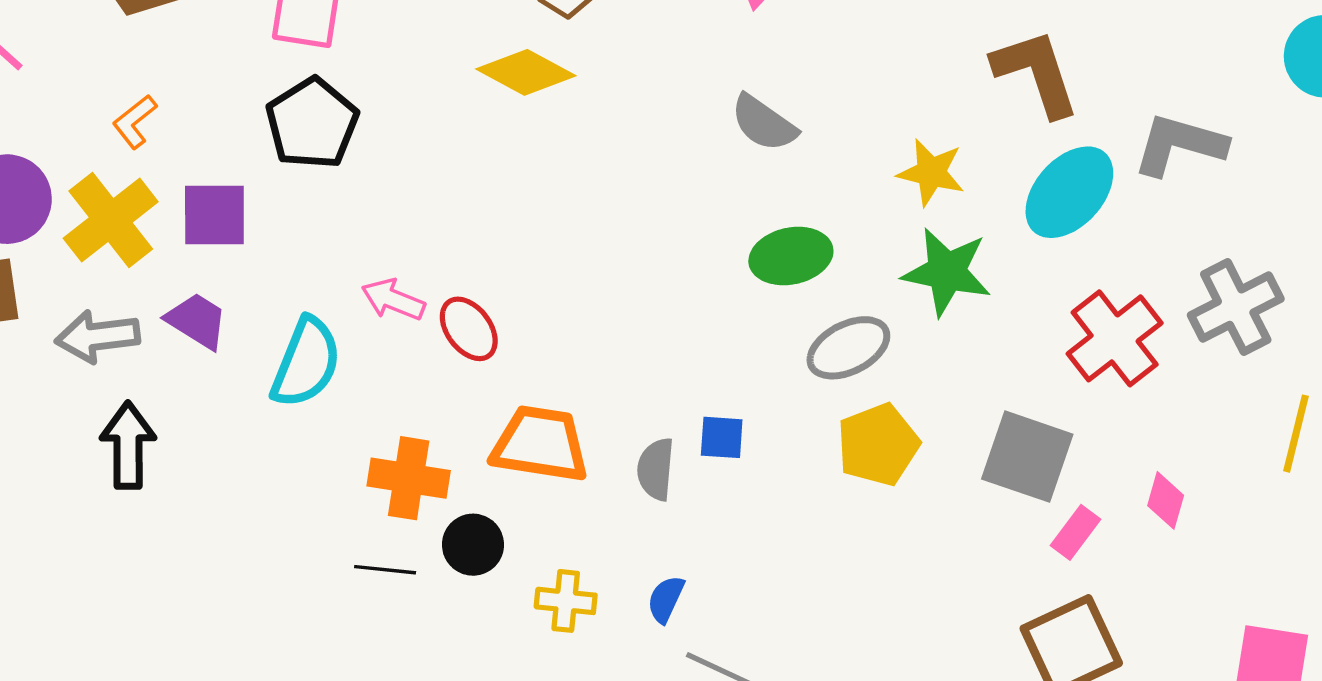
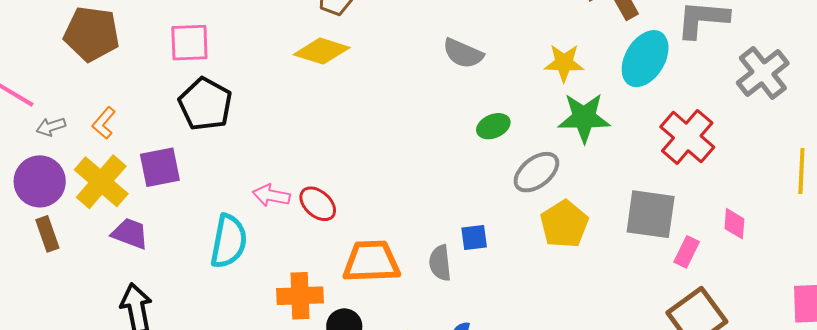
green ellipse: (791, 256) -> (493, 126), size x0.7
gray cross: (1236, 307) -> (763, 73), moved
purple trapezoid: (197, 321) -> (130, 234), moved
gray arrow: (98, 336) -> (51, 127), moved, size x0.6

